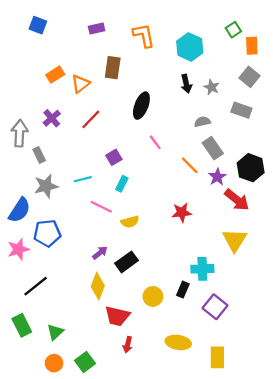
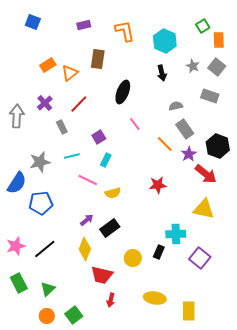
gray star: (212, 87) -> (193, 66), moved
gray rectangle: (39, 155) -> (62, 127), moved
yellow triangle: (235, 240) -> (204, 209), turned -50
pink star: (18, 249) -> (16, 246), moved
black line: (36, 286) -> (45, 249), moved
purple square: (215, 307) -> (200, 258), moved

